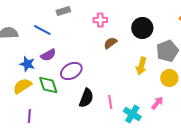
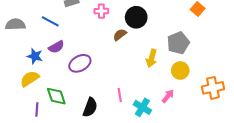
pink cross: (100, 20) -> (101, 11), moved
black circle: (142, 28) -> (136, 17), moved
green diamond: (48, 85) -> (56, 96), moved
black semicircle: (86, 98) -> (90, 107), moved

